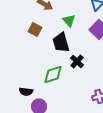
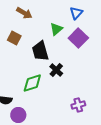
green triangle: (69, 20) -> (56, 29), moved, turned 32

